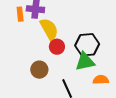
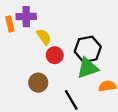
yellow semicircle: (49, 29) -> (44, 37), size x0.7

